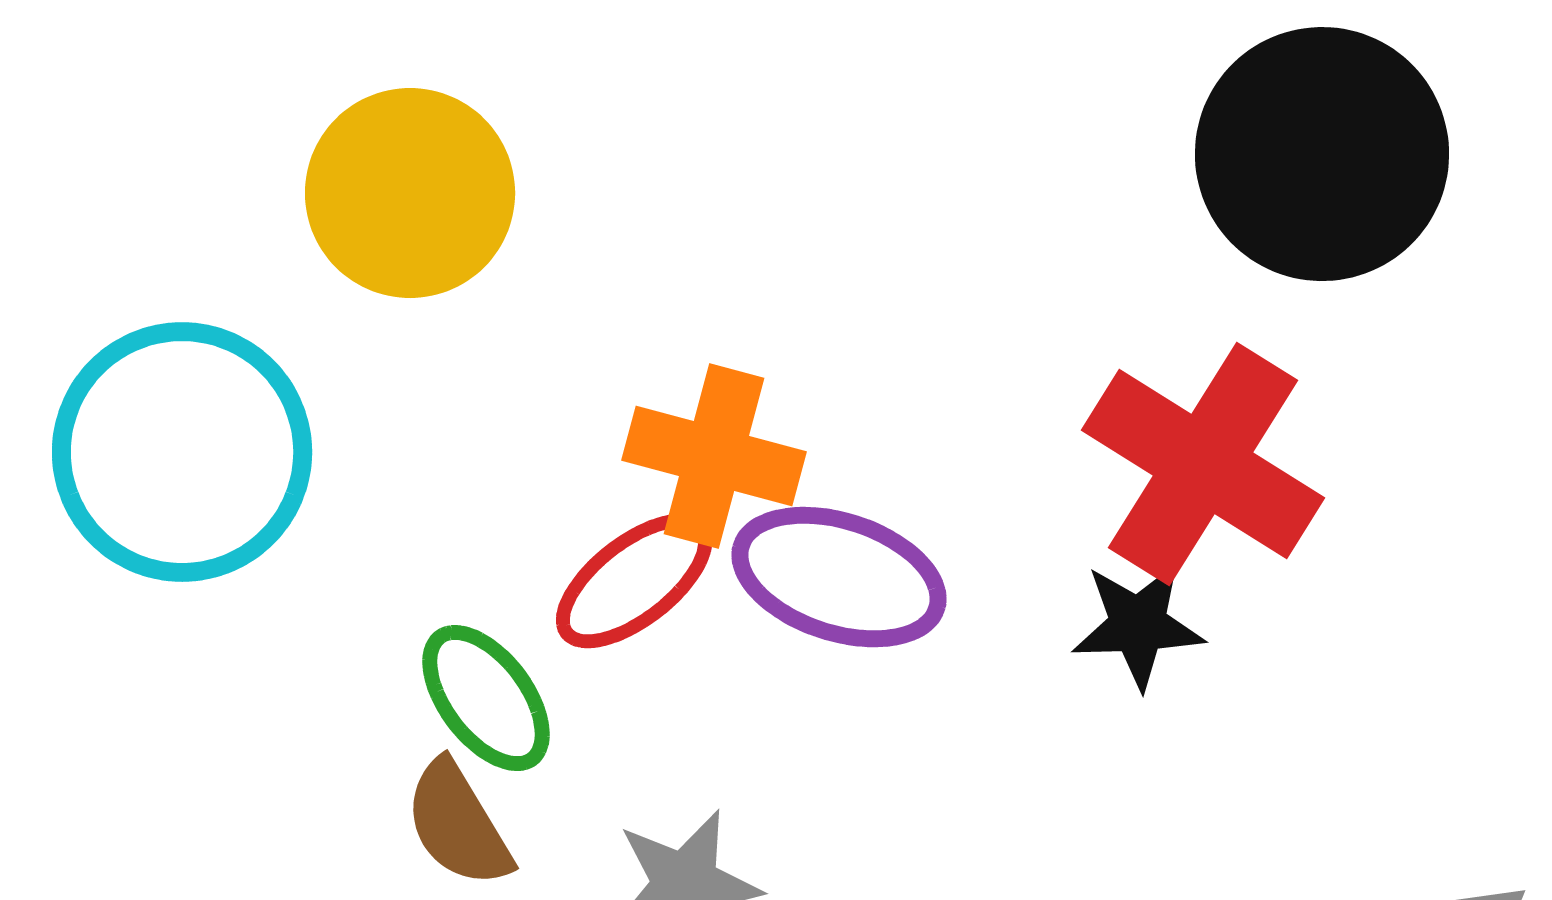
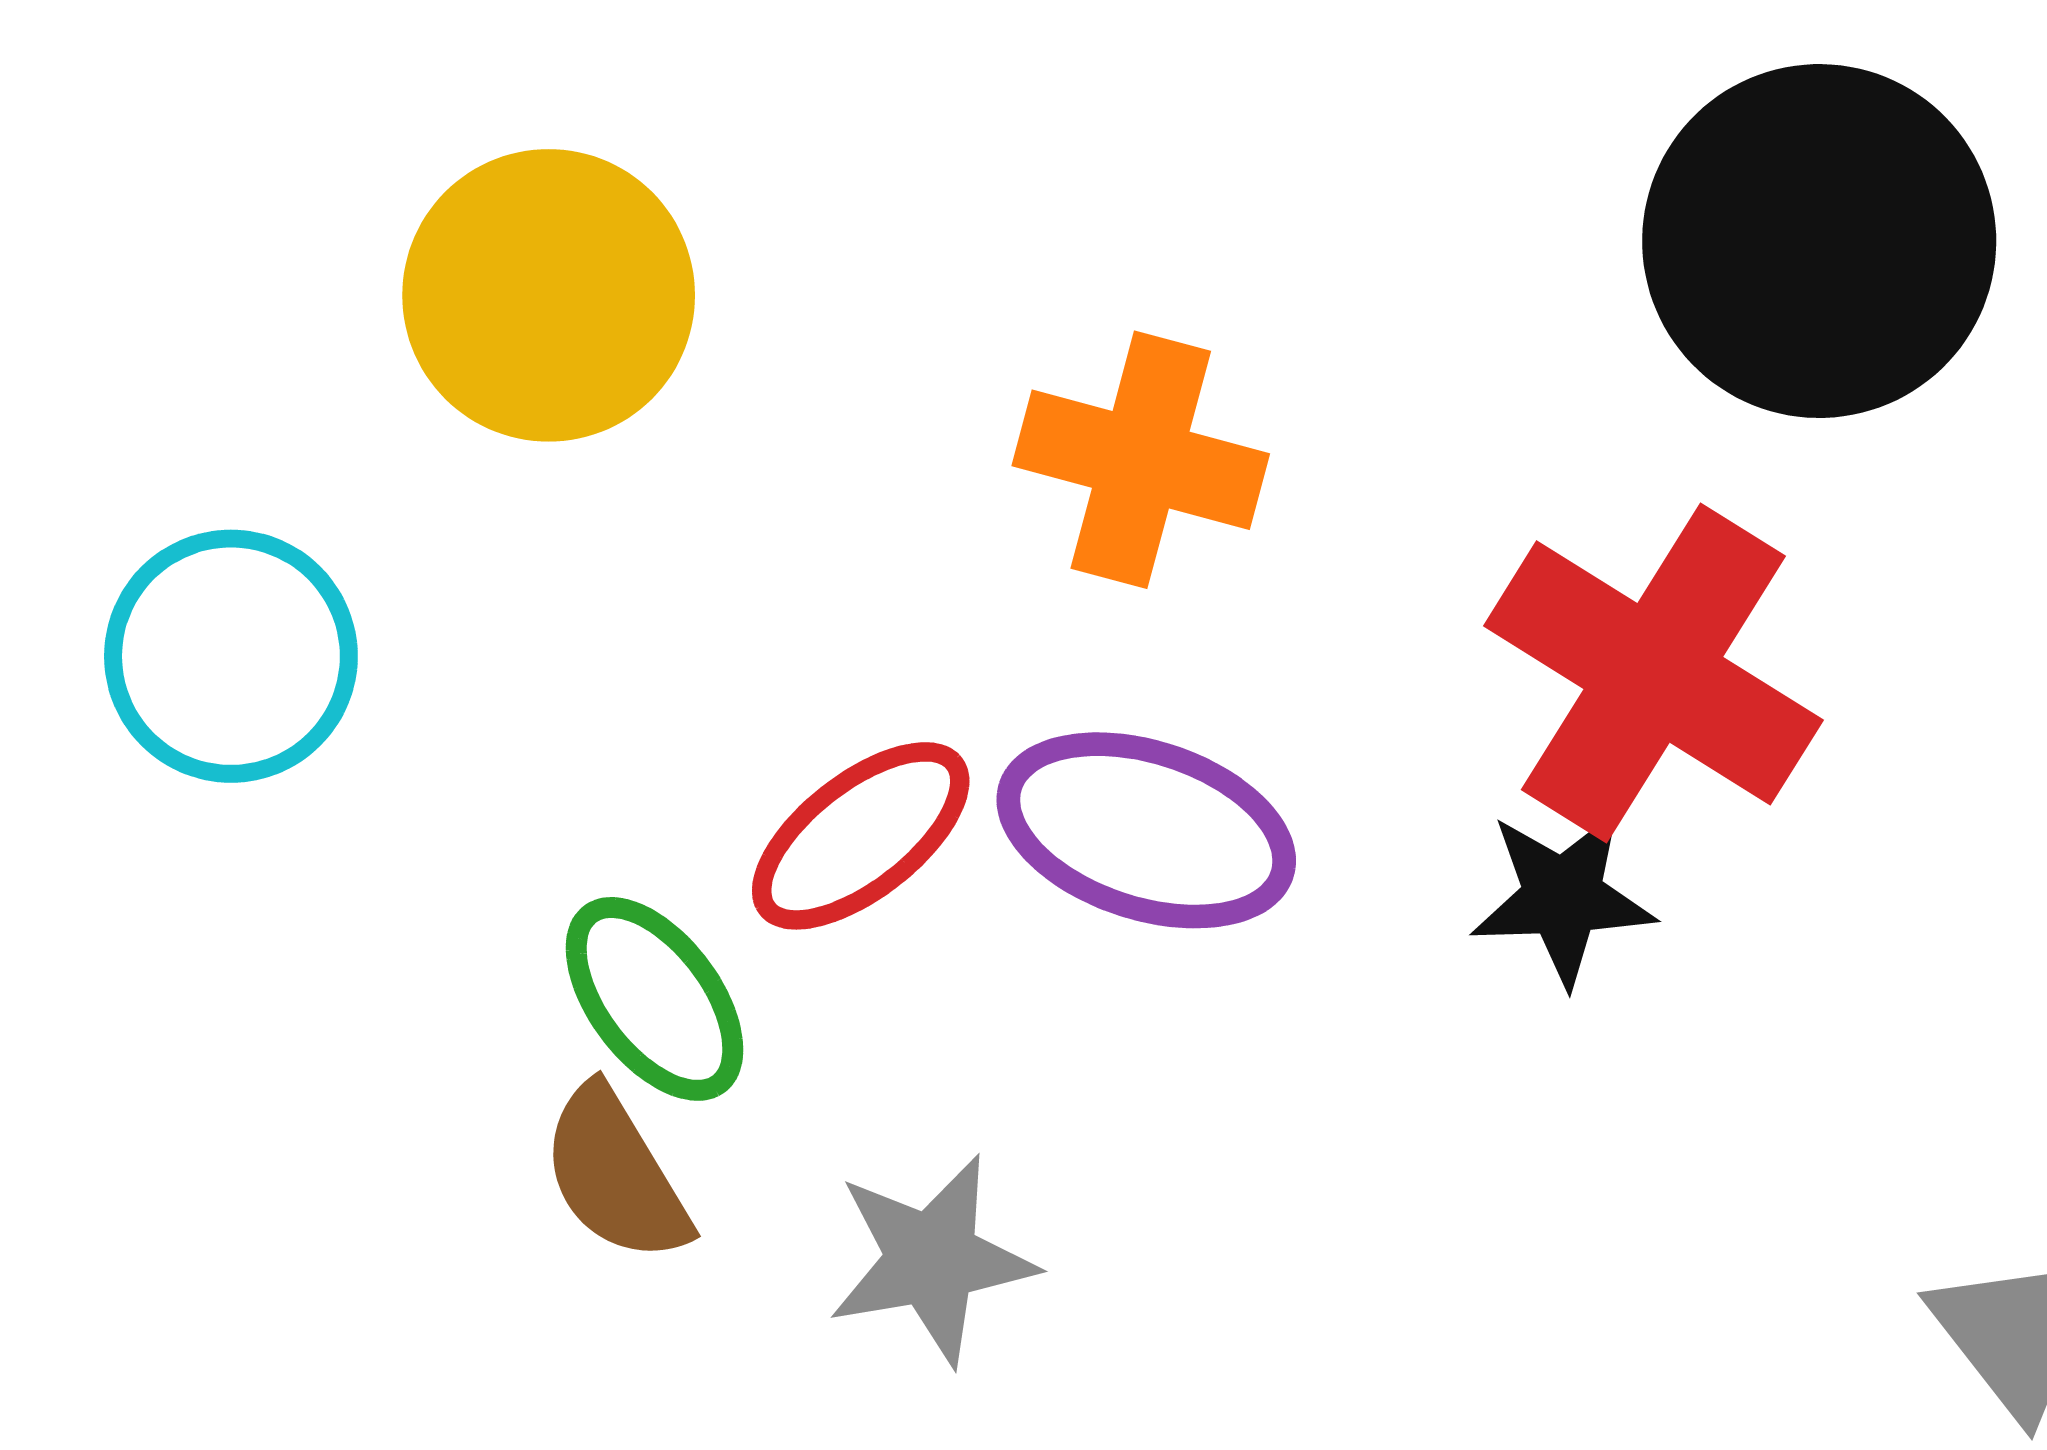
cyan circle: (182, 452) -> (231, 656), size x0.7
orange cross: (714, 456) -> (1141, 460), moved

